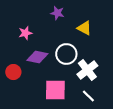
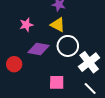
yellow triangle: (84, 28) -> (58, 25), moved
pink square: (55, 90) -> (57, 82), size x0.7

